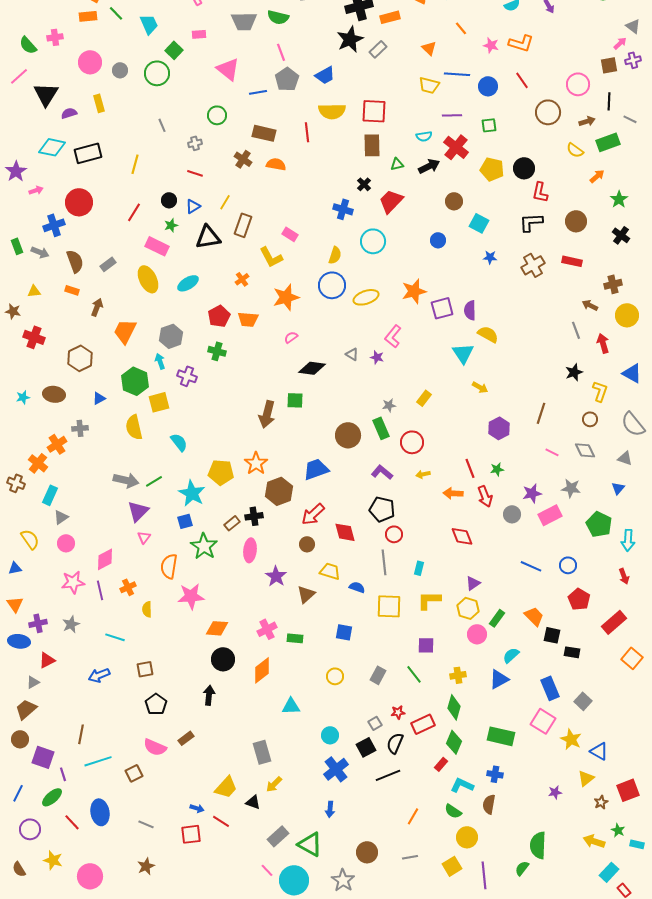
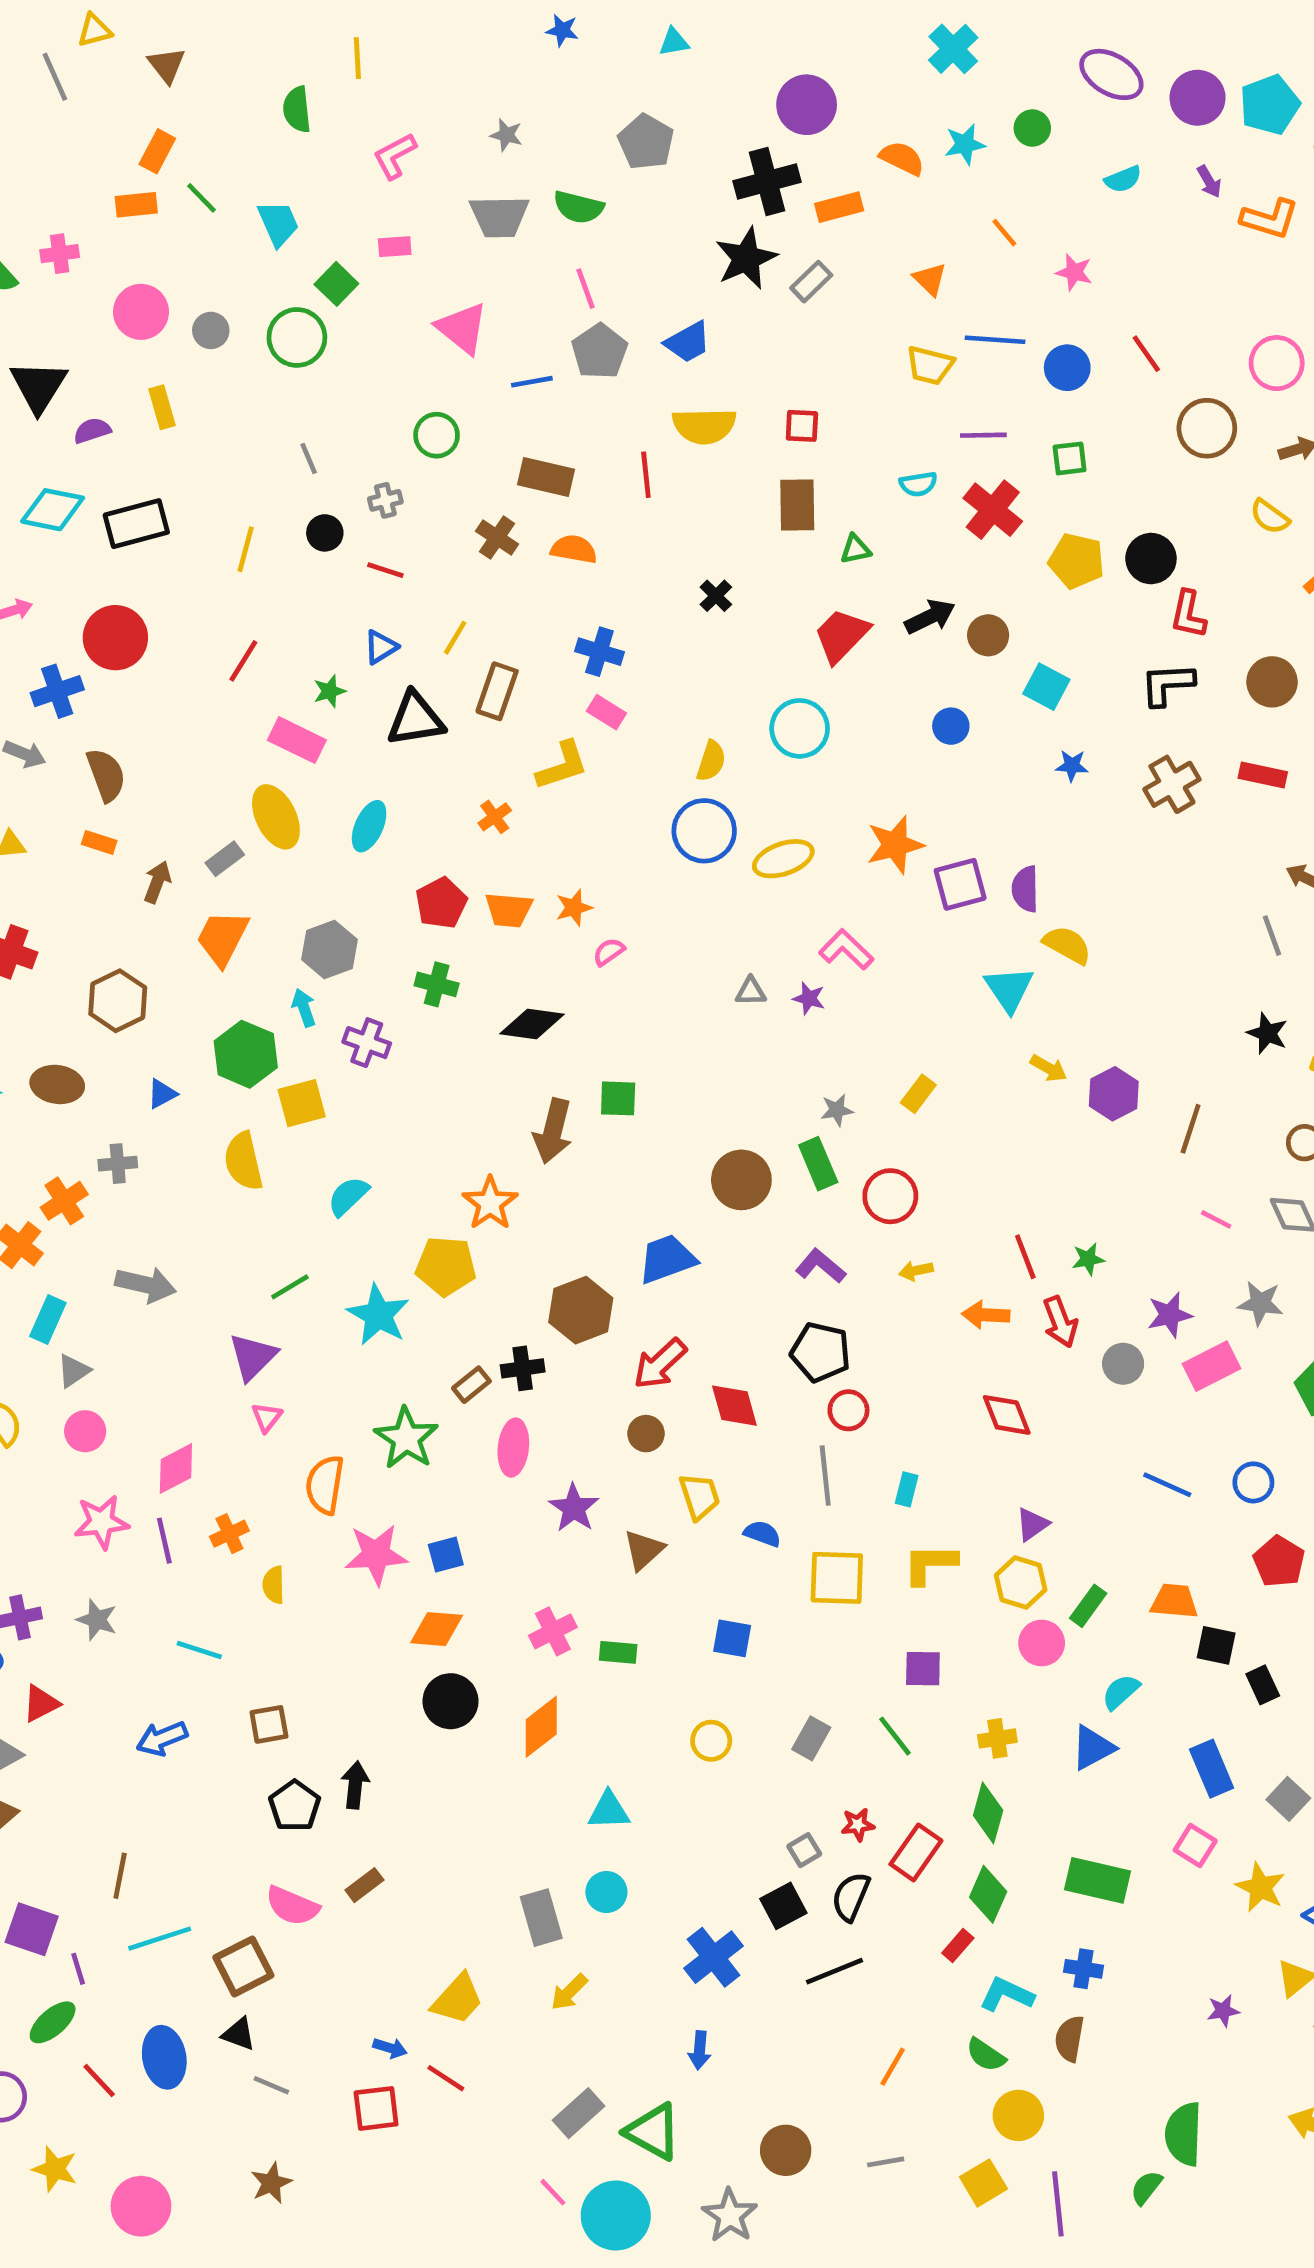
orange L-shape: (521, 43) -> (1270, 219), moved
red square: (374, 111) -> (802, 426), size x0.6
black arrow: (429, 166) -> (930, 617), moved
black cross: (364, 184) -> (716, 596), moved
black circle: (169, 200) -> (325, 533), moved
blue cross: (343, 209) -> (599, 652), moved
yellow L-shape: (271, 257) -> (562, 766), turned -80
gray rectangle: (108, 264) -> (225, 859), moved
cyan ellipse: (188, 283) -> (369, 826), turned -35
orange star: (286, 297) -> (574, 908), moved, size x0.6
pink L-shape: (393, 336) -> (846, 949), turned 95
gray triangle: (352, 354) -> (751, 991), turned -32
black diamond: (312, 368) -> (532, 1024), moved
black star: (574, 372) -> (1267, 1033), turned -30
purple hexagon: (499, 428) -> (1114, 1094), moved
cyan semicircle: (179, 442) -> (348, 1196), turned -96
orange star: (256, 463) -> (490, 1203), moved
gray arrow: (126, 480) -> (146, 1285), moved
blue square: (185, 521) -> (446, 1555), moved
yellow trapezoid: (330, 571) -> (700, 1496), turned 55
orange trapezoid: (534, 616) -> (1174, 1601), turned -40
gray star: (71, 624) -> (97, 1620), turned -30
black rectangle: (572, 652) -> (1263, 1685), turned 56
black arrow: (209, 695) -> (355, 1785), moved
pink square: (543, 721) -> (1195, 1845), size x0.7
red rectangle: (423, 724) -> (916, 1852), turned -30
cyan circle: (330, 735) -> (606, 1892), moved
brown square: (134, 773) -> (243, 1966), size x1.4
black triangle: (253, 802) -> (239, 2034), moved

